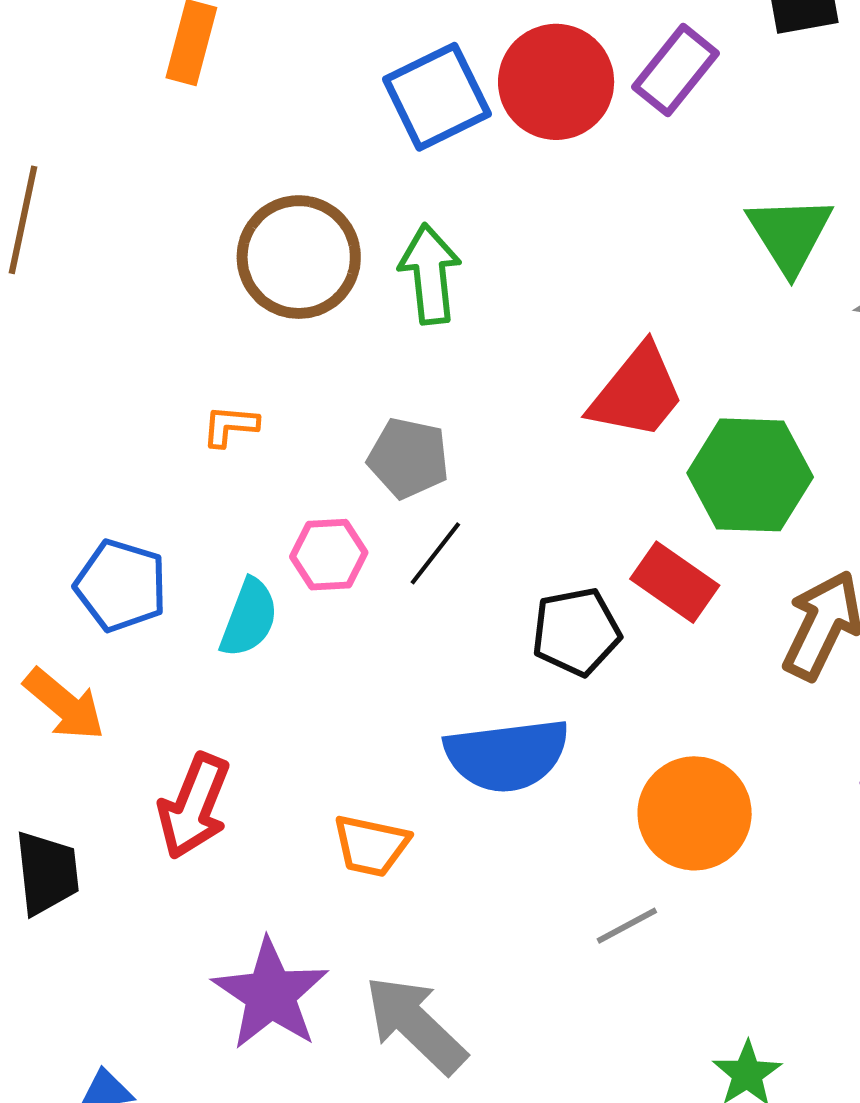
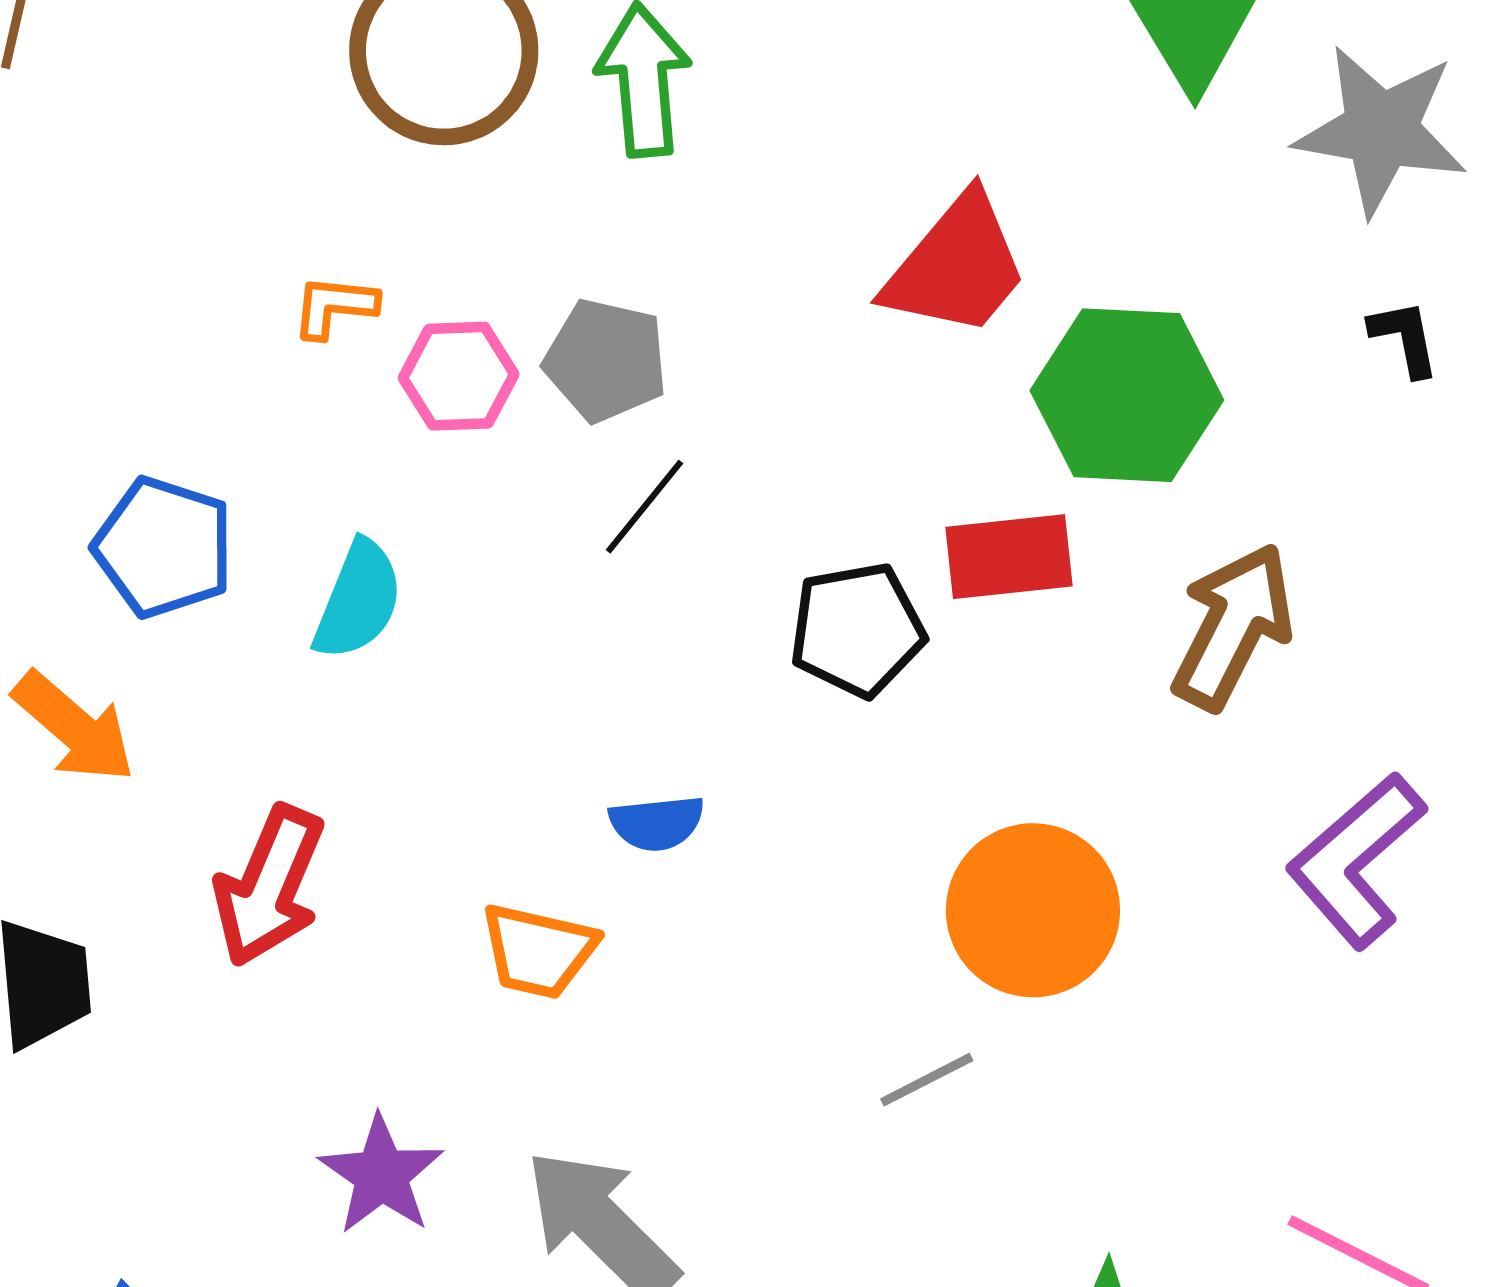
pink hexagon: (329, 555) -> (459, 376), moved
red rectangle: (675, 582) -> (1009, 557), turned -42
blue semicircle: (507, 755) -> (657, 823), moved, size x0.5
purple star: (271, 994) -> (381, 1175), size x0.7

